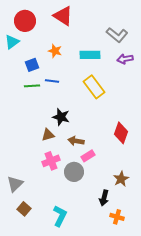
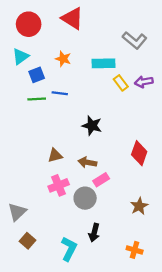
cyan triangle: (12, 42) -> (21, 56), moved
purple arrow: (125, 59) -> (144, 82), moved
yellow rectangle: (94, 87) -> (121, 83), moved, size x0.6
black star: (61, 117) -> (92, 126), moved
black arrow: (104, 198) -> (94, 233), moved

